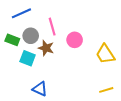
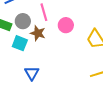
blue triangle: (40, 89) -> (32, 73), turned 35

